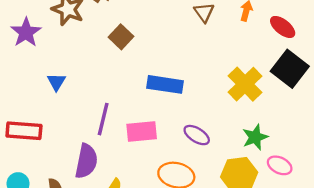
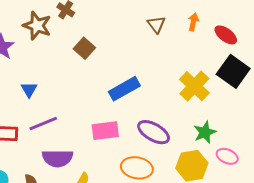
blue rectangle: (165, 84) -> (124, 89), turned -36
purple line: (103, 119) -> (43, 123), moved, turned 56
purple ellipse: (197, 135) -> (154, 132), size x1.4
purple semicircle: (86, 161) -> (58, 158), turned 80

